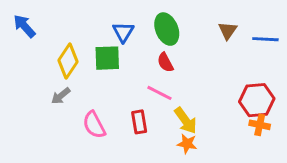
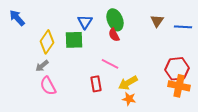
red semicircle: (165, 62) -> (114, 35), moved
yellow arrow: (186, 121) -> (128, 83), turned 96
pink semicircle: (94, 125) -> (48, 86), moved
orange cross: (260, 125) -> (179, 86), size x1.5

